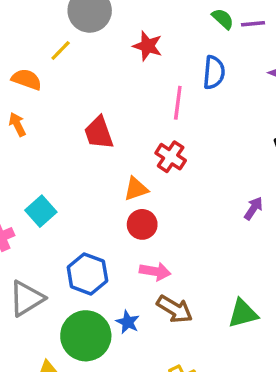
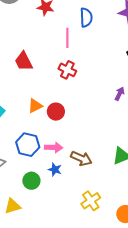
orange triangle: (136, 189) -> (35, 106), moved
pink arrow: (155, 271) -> (54, 147), moved
green circle: (86, 336) -> (31, 181), size x0.6

